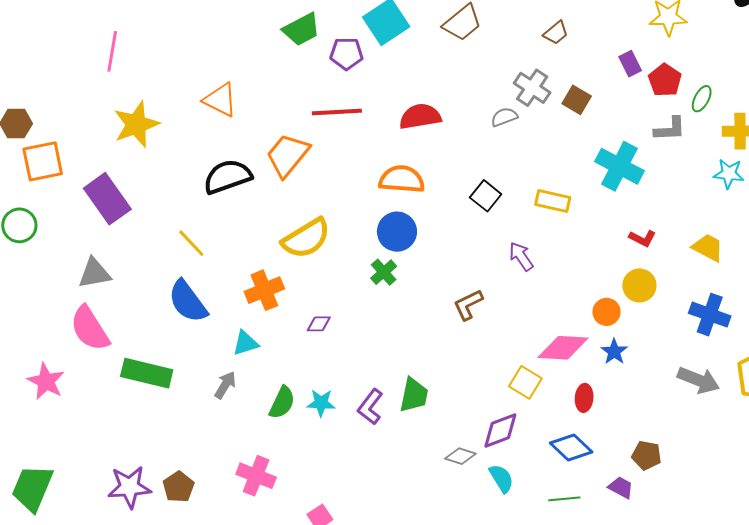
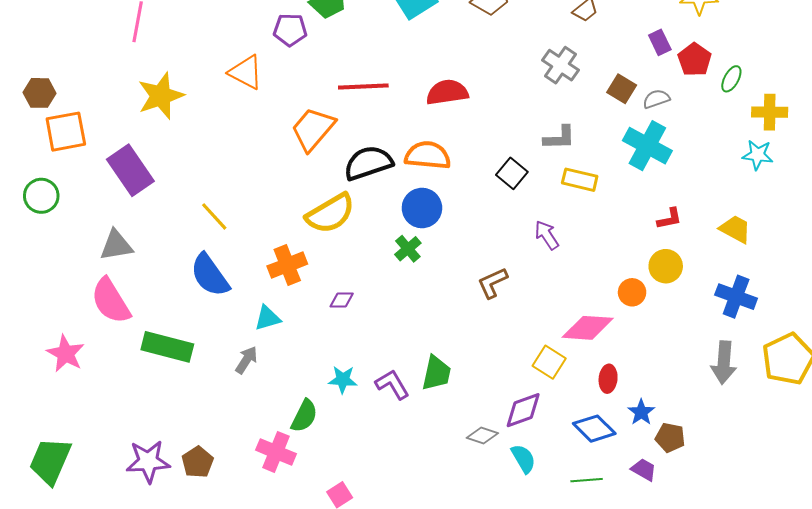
purple pentagon: (346, 54) -> (290, 30), moved
brown square: (577, 100) -> (622, 89), moved
gray semicircle: (504, 117) -> (656, 99), moved
gray L-shape: (670, 129) -> (559, 138), moved
black semicircle: (228, 177) -> (368, 163), moved
red L-shape: (642, 238) -> (669, 219), turned -40
blue star: (614, 352) -> (641, 412), moved
gray arrow: (698, 380) -> (724, 363), turned 72
green semicircle: (282, 403) -> (304, 416), moved
purple L-shape: (370, 407) -> (392, 384), turned 111

